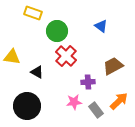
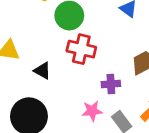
red cross: (66, 56) -> (81, 49), turned -30

